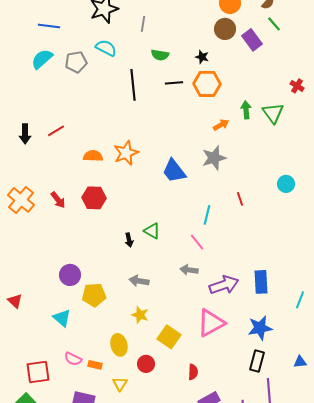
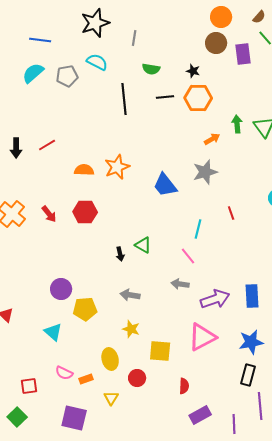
purple rectangle: (252, 40) -> (243, 54), turned 30
yellow square: (169, 337) -> (160, 351), turned -30
orange rectangle: (95, 365) -> (86, 379), turned -32
red square: (38, 372) -> (29, 386), size x0.7

